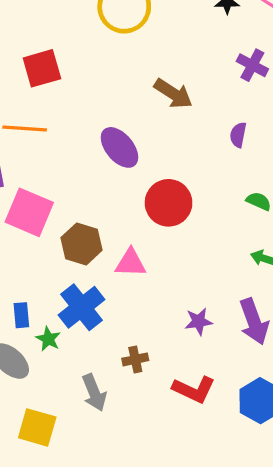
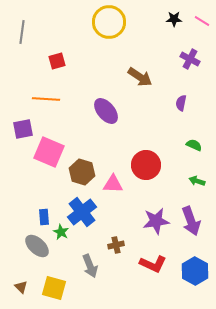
red square: (42, 68) -> (57, 61), size x0.7
red circle: (169, 203) -> (146, 165), moved
purple star: (199, 321) -> (156, 221), size x1.5

